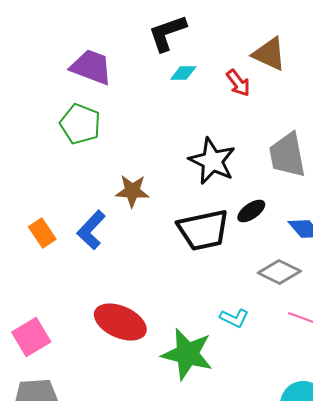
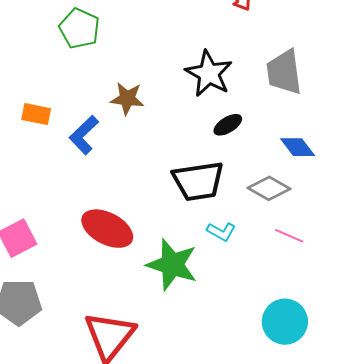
black ellipse: (251, 211) -> (228, 125), moved
black trapezoid: (203, 230) -> (198, 181), moved
orange rectangle: (42, 233) -> (36, 114), moved, turned -48

